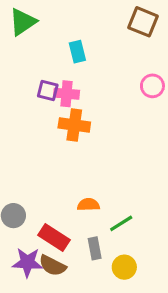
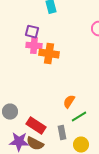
pink cross: (67, 94) -> (34, 46), moved
orange semicircle: (88, 205) -> (69, 102), moved, turned -56

